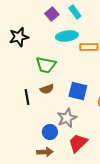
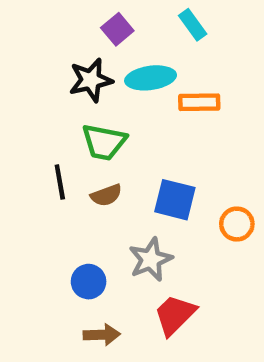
cyan rectangle: (75, 12) -> (193, 25), moved
black star: (19, 37) -> (91, 80), moved
black line: (27, 97) -> (60, 182), moved
blue circle: (50, 132) -> (89, 282), moved

